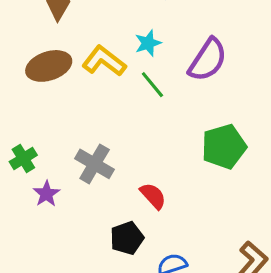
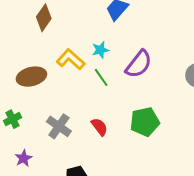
brown ellipse: (49, 66) -> (31, 77), moved
purple star: (47, 194) -> (24, 158), moved
red semicircle: (153, 196) -> (99, 127), moved

